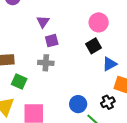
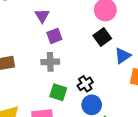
green square: (19, 82) -> (58, 92), moved
black cross: (108, 102) -> (85, 84), moved

